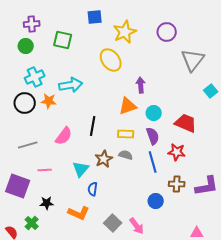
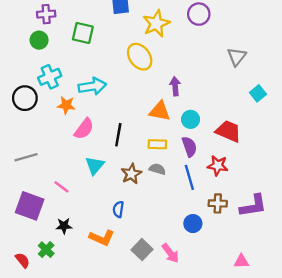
purple circle: (167, 32) -> (199, 14), moved
gray triangle: (193, 60) -> (237, 57), size x0.7
black circle: (25, 103) -> (25, 98), moved
orange triangle: (128, 106) -> (160, 111), turned 30
pink semicircle: (64, 136) -> (84, 129), moved
gray line: (28, 145) -> (26, 157), moved
cyan triangle: (81, 169) -> (95, 166), moved
pink line: (45, 170) -> (62, 187), turned 40

